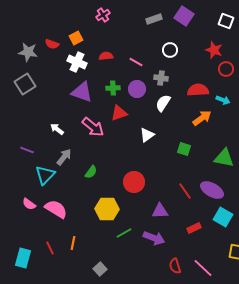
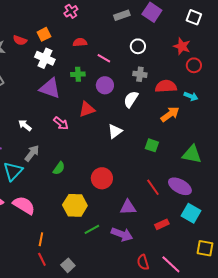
red semicircle: (106, 56) -> (80, 42), moved
gray cross: (161, 78) -> (140, 74), moved
green cross: (113, 88) -> (78, 74), moved
pink arrow: (93, 127) -> (61, 123), size x0.7
red line: (50, 248) -> (42, 259), moved

